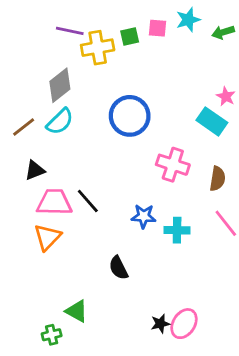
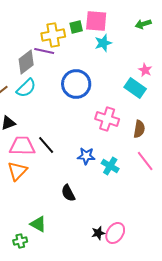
cyan star: (188, 20) -> (103, 43), moved
pink square: (158, 28) -> (96, 21), size x1.6
purple line: (70, 31) -> (44, 51), moved
cyan cross: (177, 230) -> (110, 166), turned 30

